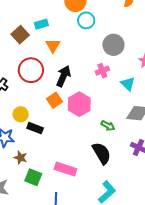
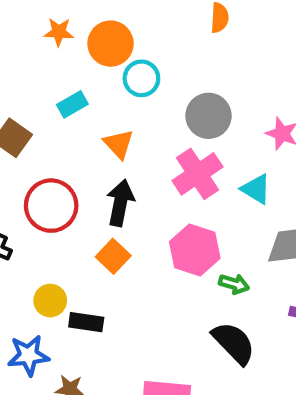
cyan rectangle: (41, 24) -> (72, 104), moved
orange triangle: (53, 46) -> (119, 144), moved
pink cross: (102, 71) -> (198, 174), size x1.6
pink hexagon: (79, 104) -> (195, 250), moved

